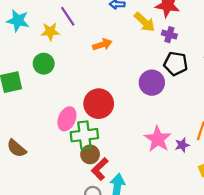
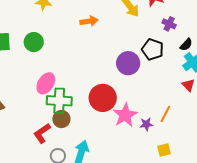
purple cross: (169, 35) -> (169, 24), moved
green circle: (44, 64) -> (34, 42), moved
red circle: (99, 104) -> (103, 98), moved
red L-shape: (100, 169) -> (42, 133), moved

